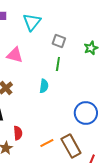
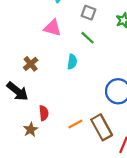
pink triangle: (15, 55) -> (52, 28), moved
green line: (58, 64) -> (87, 38), turned -56

